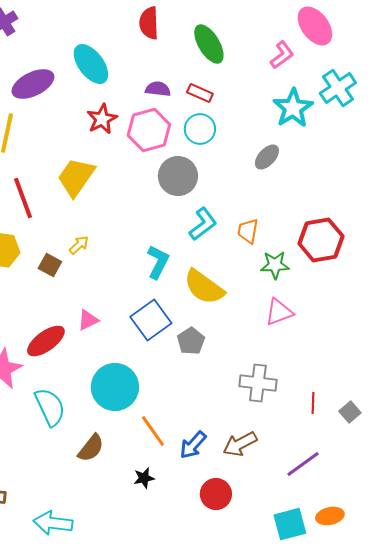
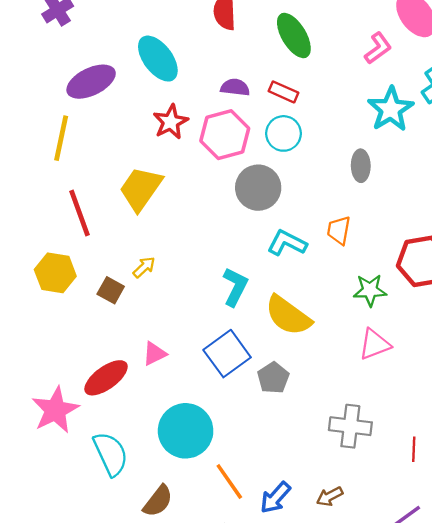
gray ellipse: (267, 157) -> (361, 166), turned -44
cyan L-shape: (203, 224) -> (287, 243), turned -116
orange trapezoid: (248, 231) -> (339, 230), moved
brown arrow: (240, 444) -> (330, 496), size x0.7

